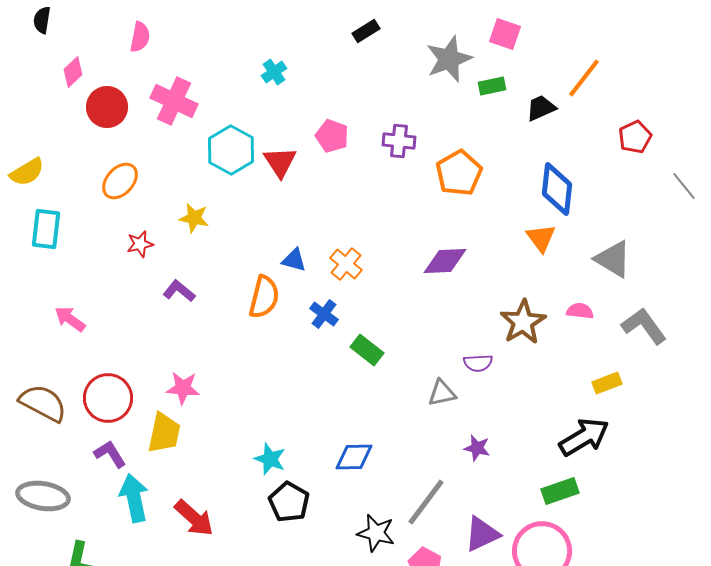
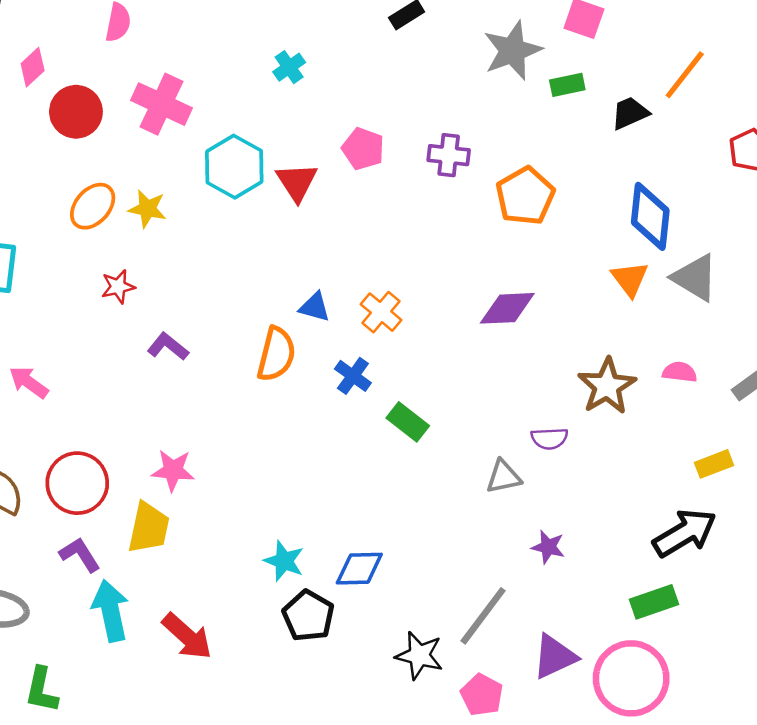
yellow star: (194, 218) -> (147, 209), moved
gray triangle: (613, 259) -> (695, 278), moved
blue diamond: (354, 457) -> (359, 569), moved

